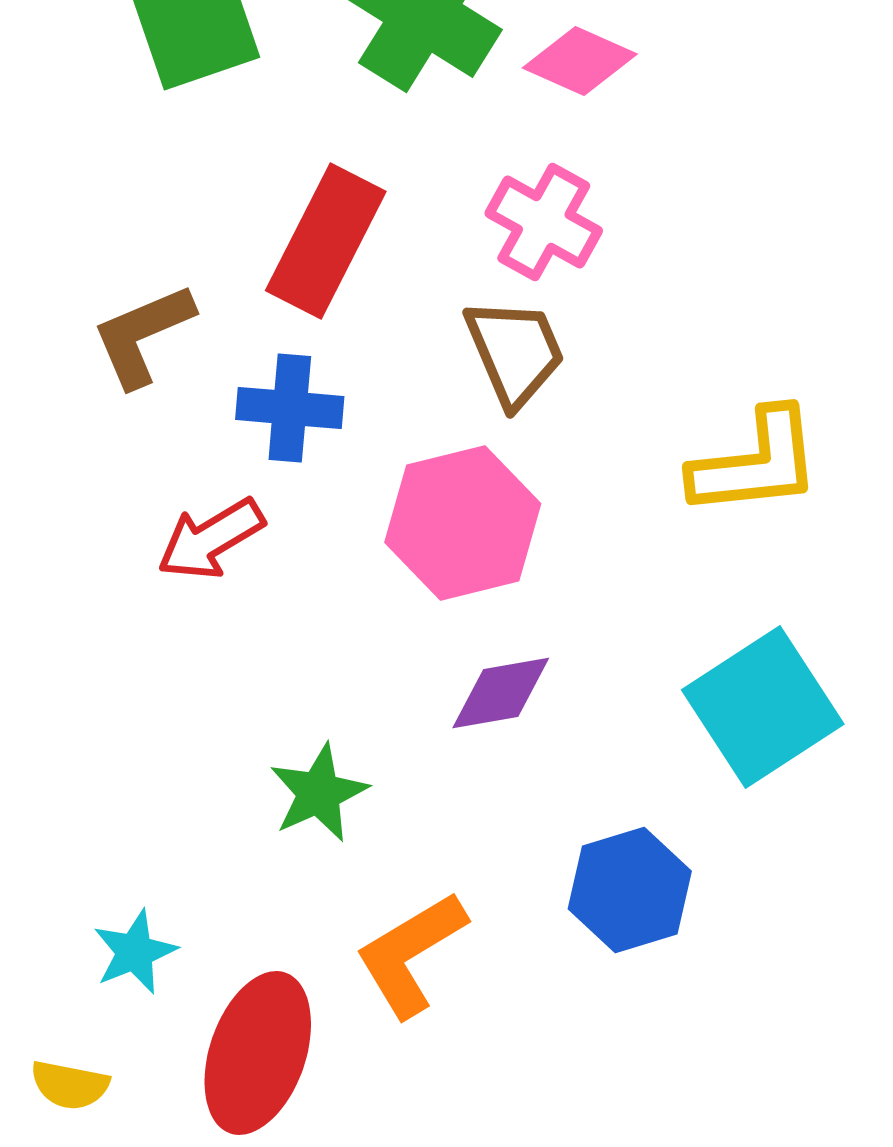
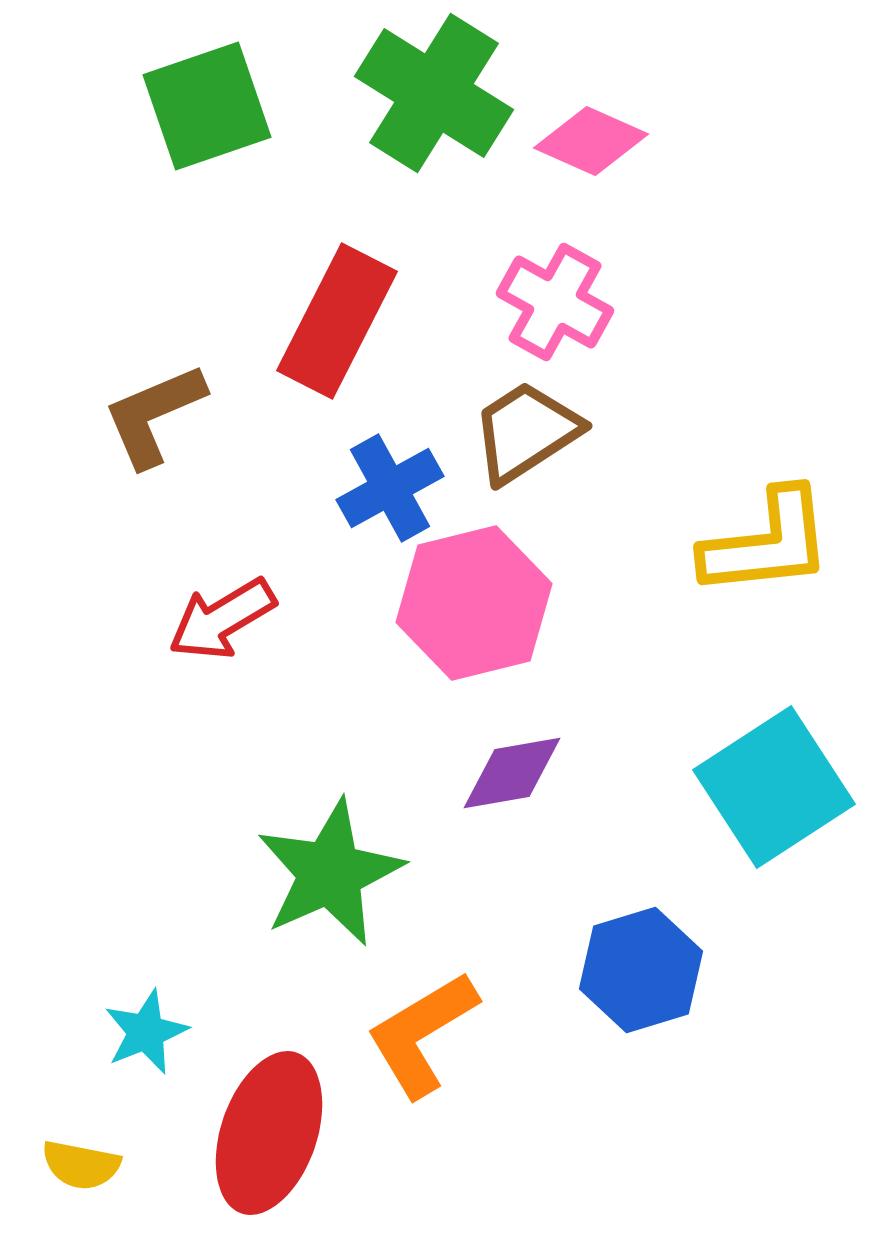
brown trapezoid: (515, 352) -> (526, 432), turned -100
blue cross: (290, 408) -> (390, 488), moved, turned -34
green star: (319, 793) -> (330, 873), size x1.5

